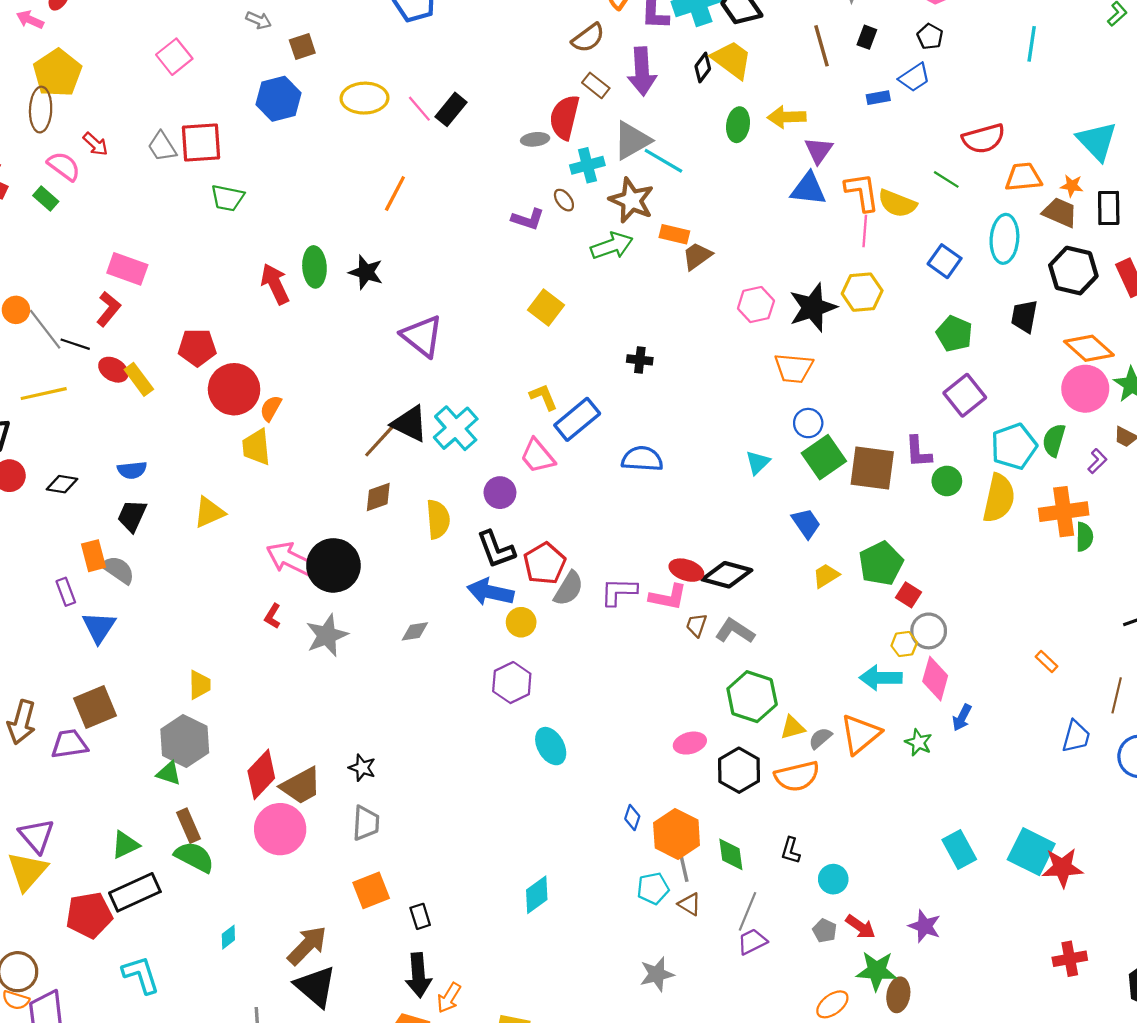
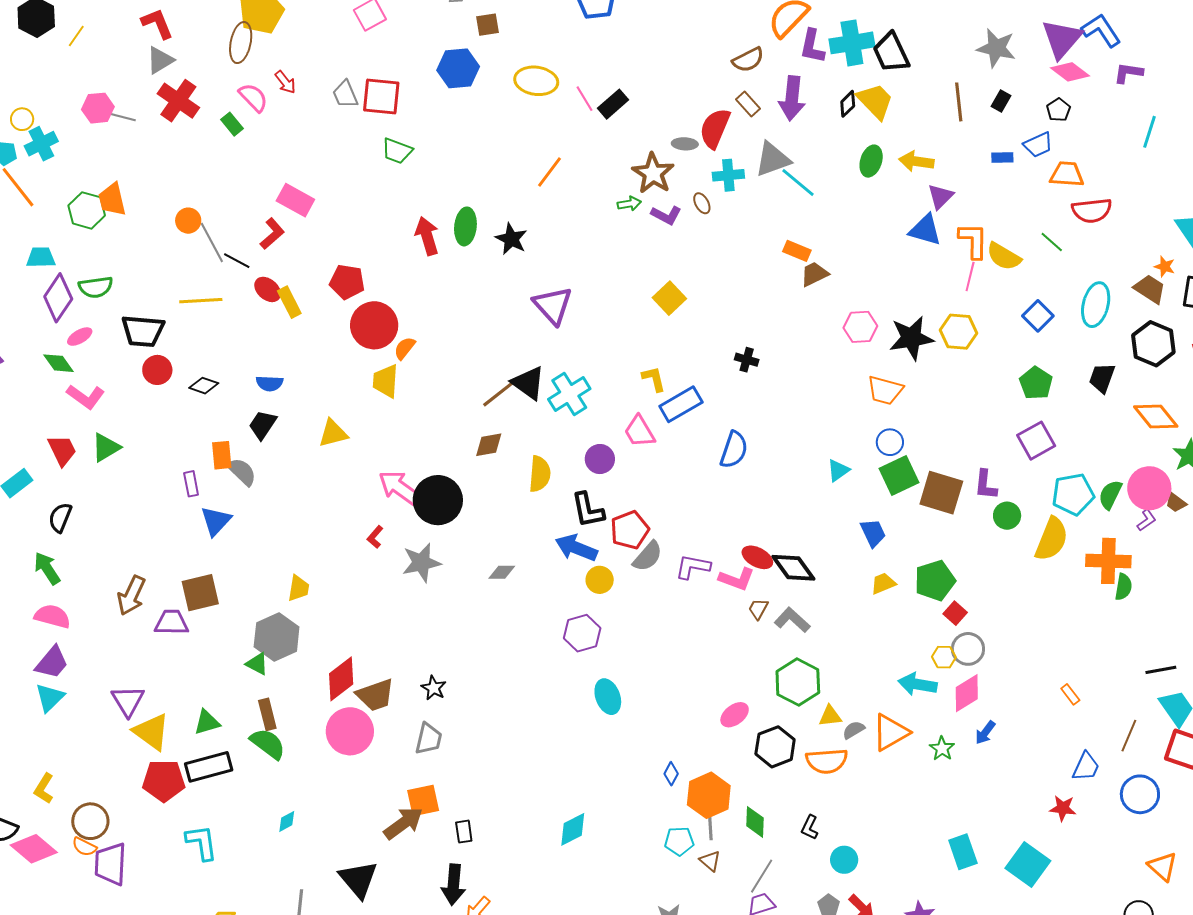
orange trapezoid: (1023, 177) -> (1067, 174), moved
brown star: (631, 200) -> (653, 173), moved
green arrow: (612, 246) -> (629, 204), moved, size x0.6
pink circle: (1085, 389) -> (1149, 488), moved
blue semicircle: (642, 459) -> (734, 450), turned 96
black diamond: (727, 575) -> (793, 568), turned 30
pink diamond: (935, 679) -> (967, 693), turned 33
pink ellipse: (690, 743) -> (735, 715), turned -32
red star: (1062, 868) -> (1063, 808), moved, size x0.7
yellow triangle: (27, 871) -> (151, 732), moved, turned -45
brown arrow: (307, 945) -> (403, 823), moved

